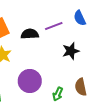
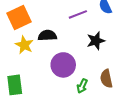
black semicircle: (30, 34) -> (47, 35), moved
purple circle: (30, 81) -> (63, 65), moved

